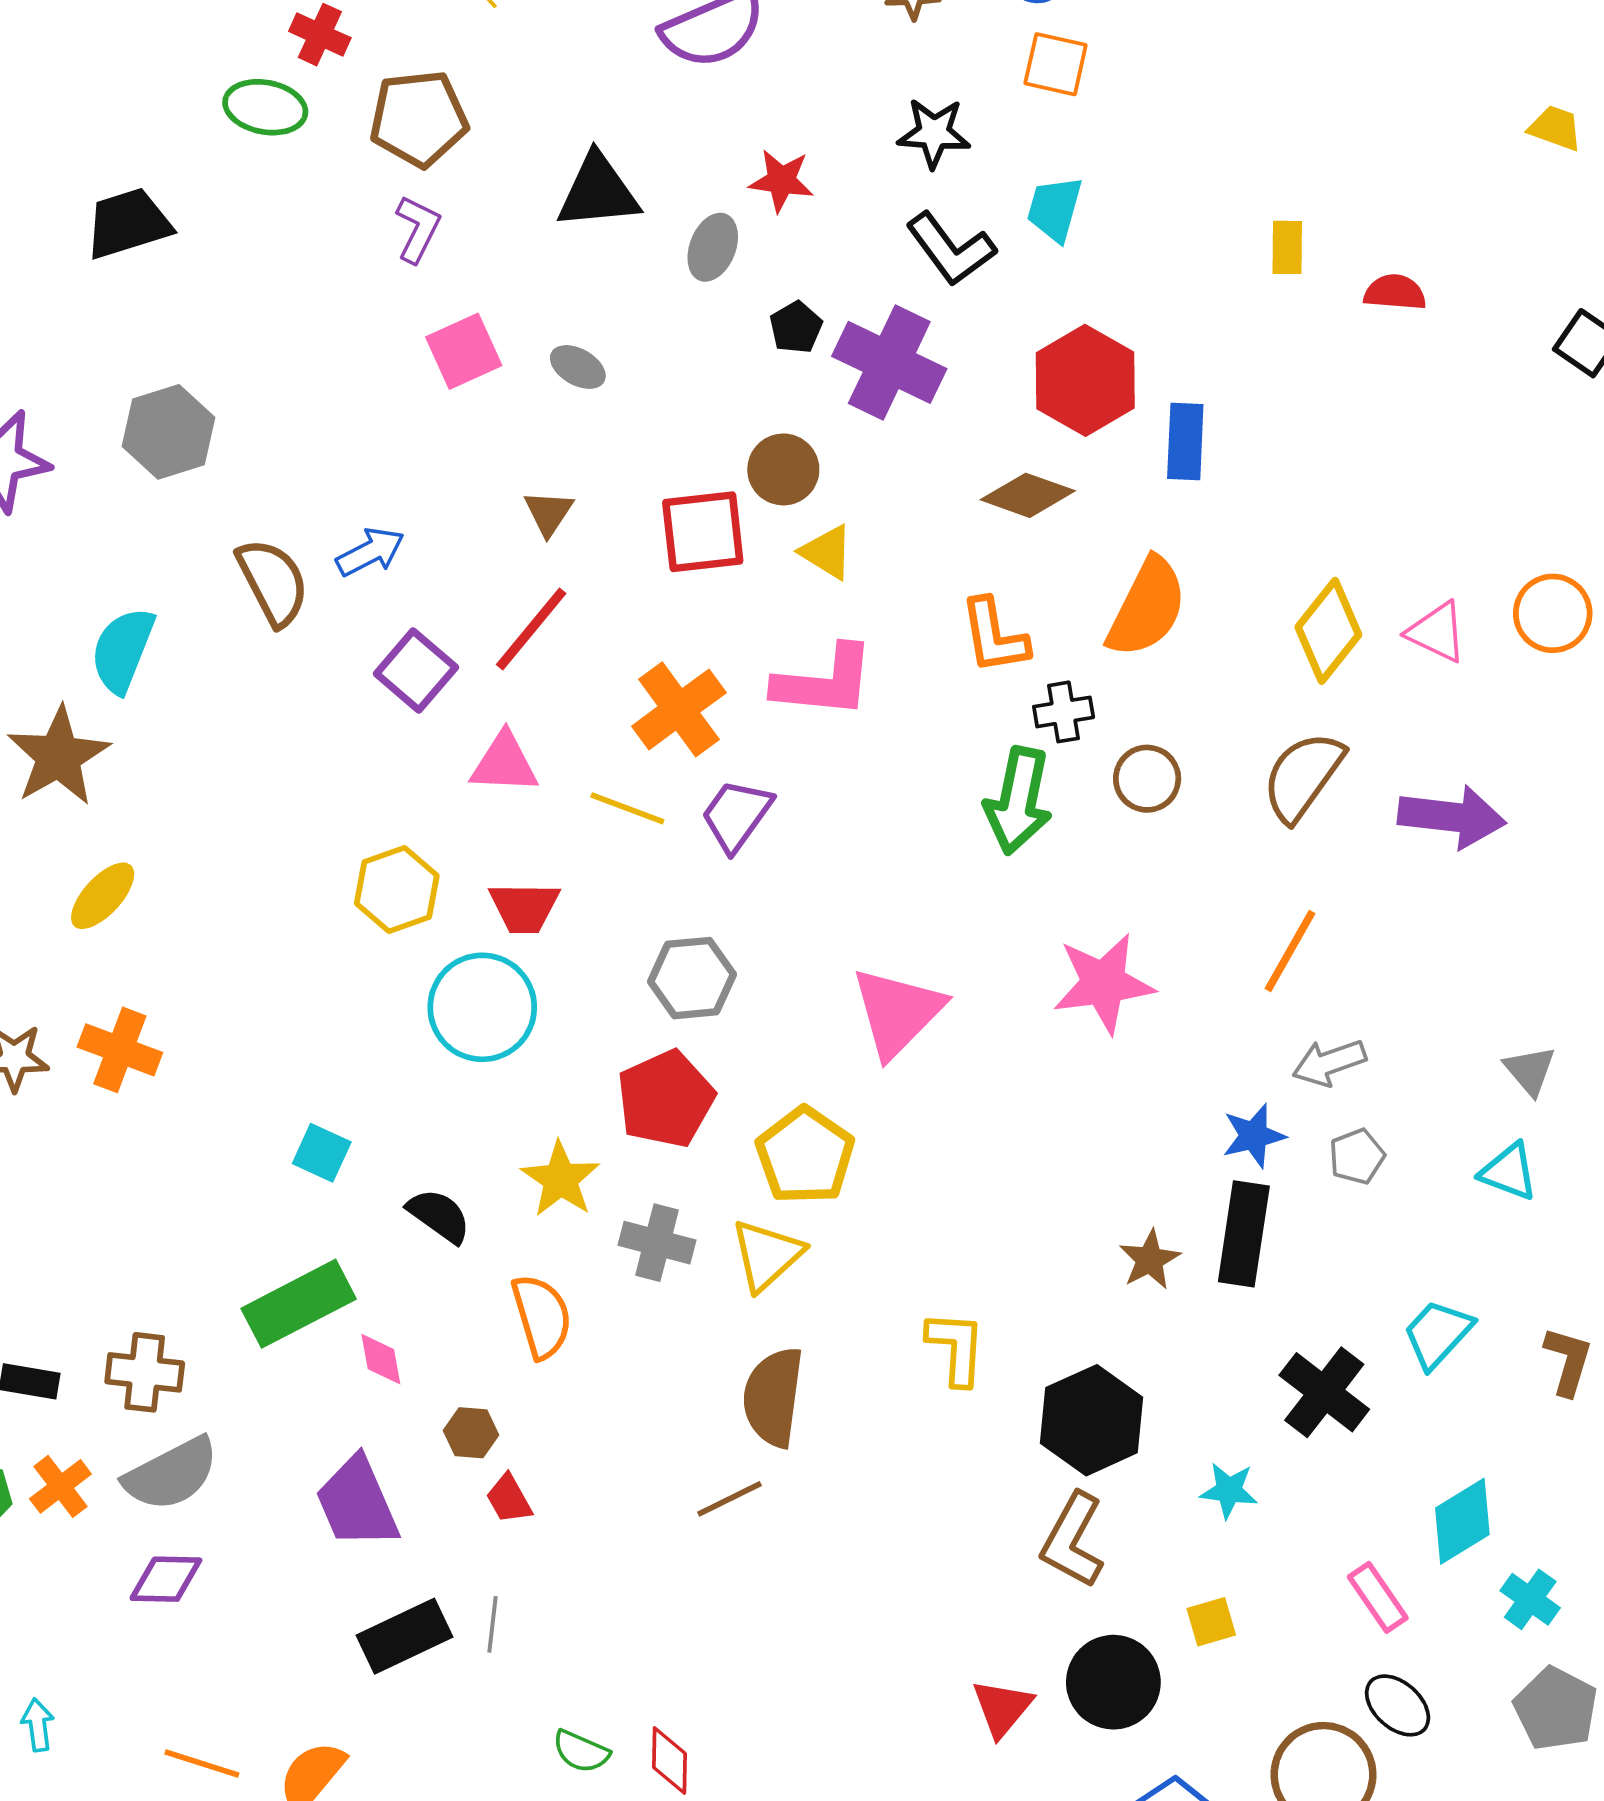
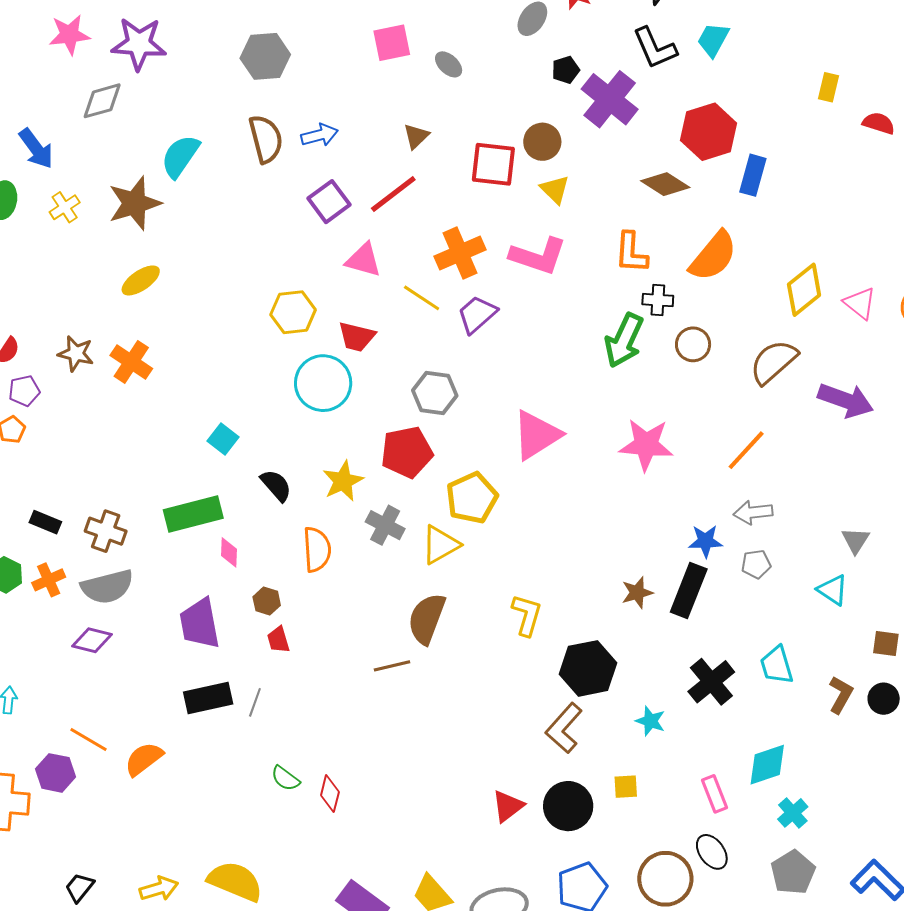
gray hexagon: (169, 432) -> (265, 56), moved
cyan trapezoid: (1438, 1334) -> (777, 665), turned -72

